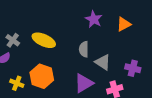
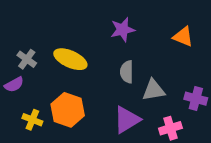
purple star: (94, 19) -> (123, 30), moved, turned 30
orange triangle: (124, 24) -> (183, 37), turned 49
gray triangle: (103, 62) -> (154, 90), turned -42

